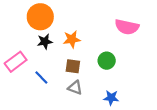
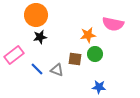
orange star: (72, 39) -> (88, 35), moved
brown square: (73, 66) -> (75, 59), moved
gray triangle: (75, 88) -> (57, 70), moved

